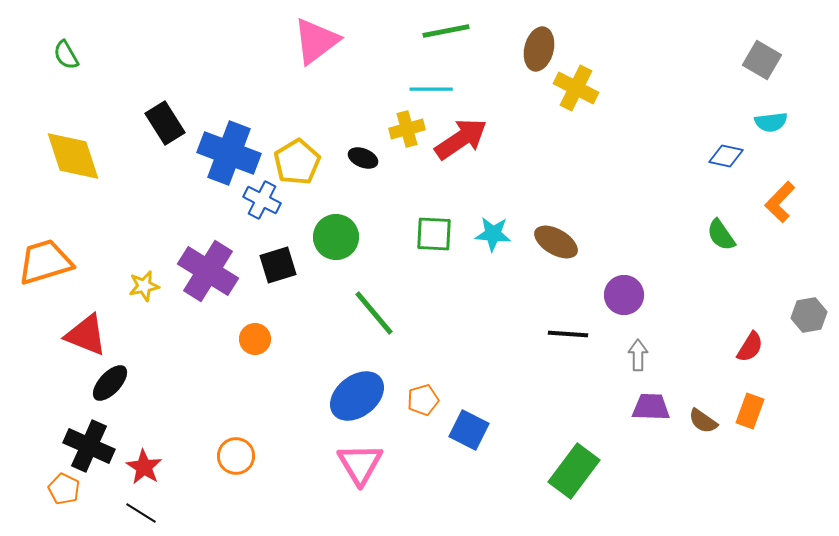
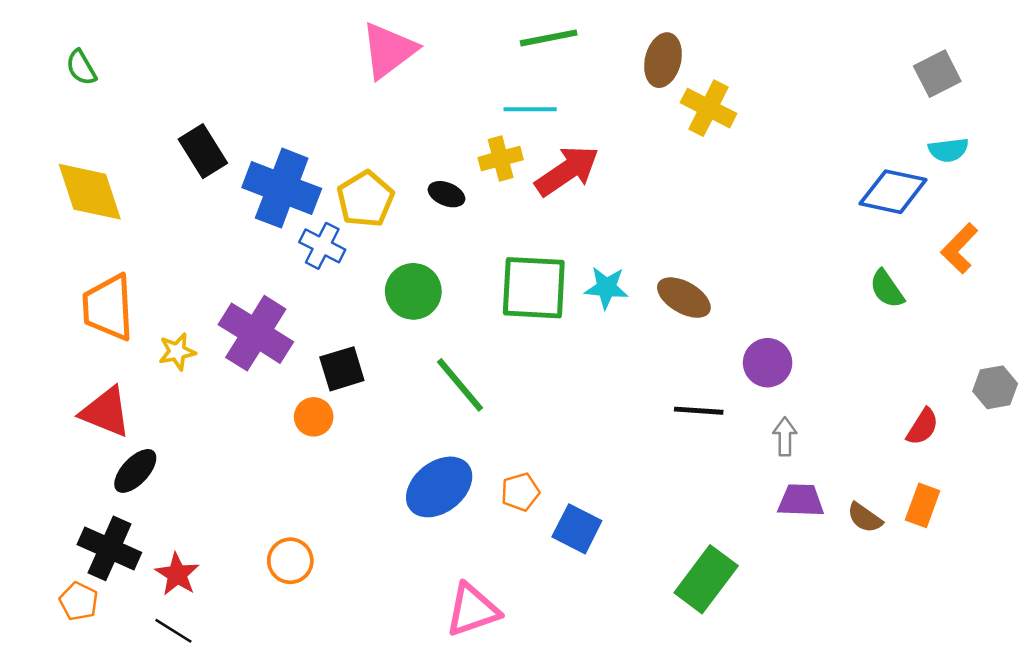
gray square: (762, 60) -> (937, 74), turned 33
blue diamond: (726, 156) -> (893, 192), size x1.6
green square: (434, 234) -> (534, 288), size x1.5
orange trapezoid: (45, 262) -> (108, 307), moved, turned -76
black square: (278, 265) -> (342, 369), moved
pink triangle: (360, 464) -> (472, 610), moved, turned 42

